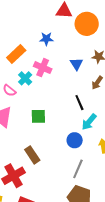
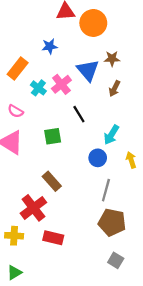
blue triangle: (76, 64) -> (88, 70), size x1.5
pink cross: (43, 68) -> (61, 84), moved, turned 36
cyan cross: (25, 78) -> (38, 88), moved
black line: (79, 103) -> (79, 114), moved

